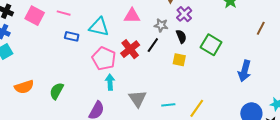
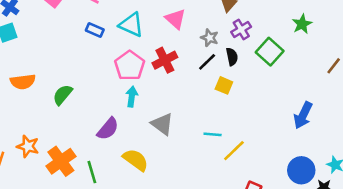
pink triangle: (132, 16) -> (175, 19), turned 30
black line: (153, 45) -> (207, 62), moved
green square: (211, 45) -> (270, 52), moved
gray triangle: (138, 99) -> (162, 124), turned -30
cyan line: (168, 105) -> (213, 134), moved

